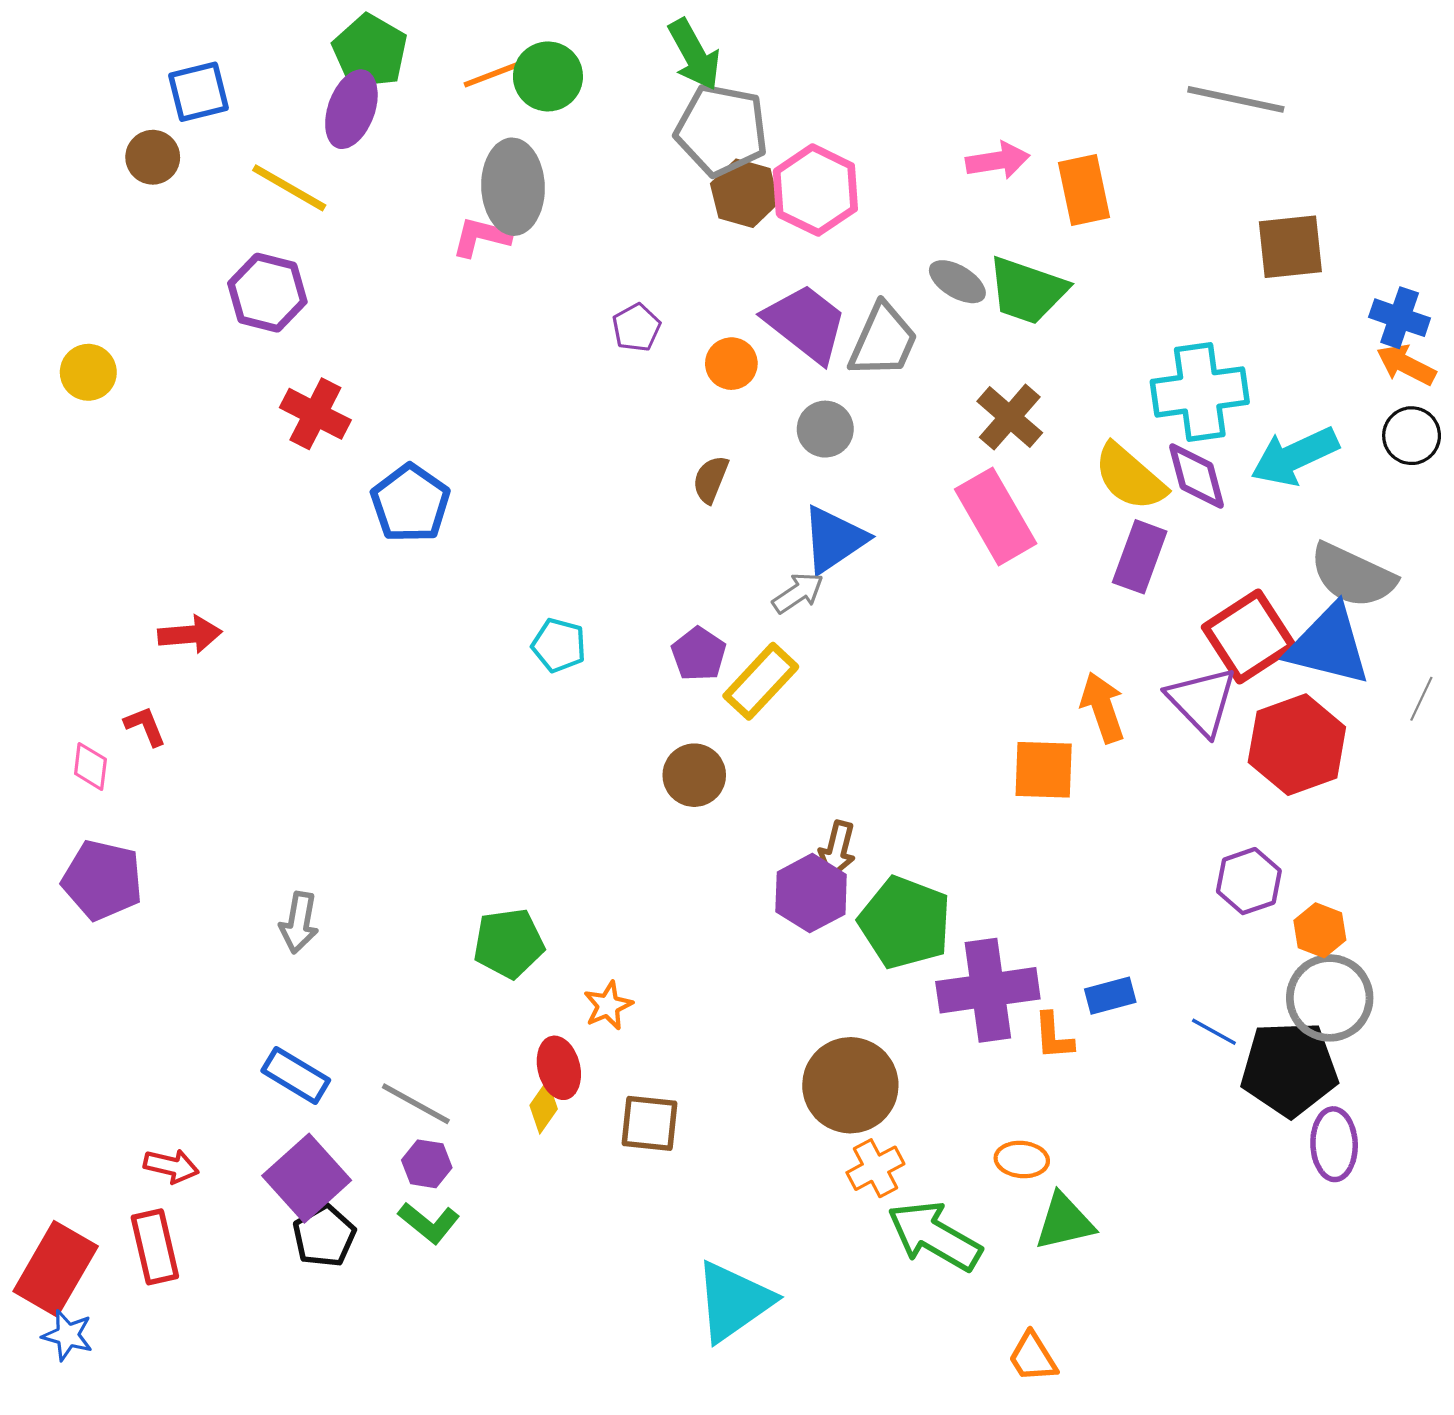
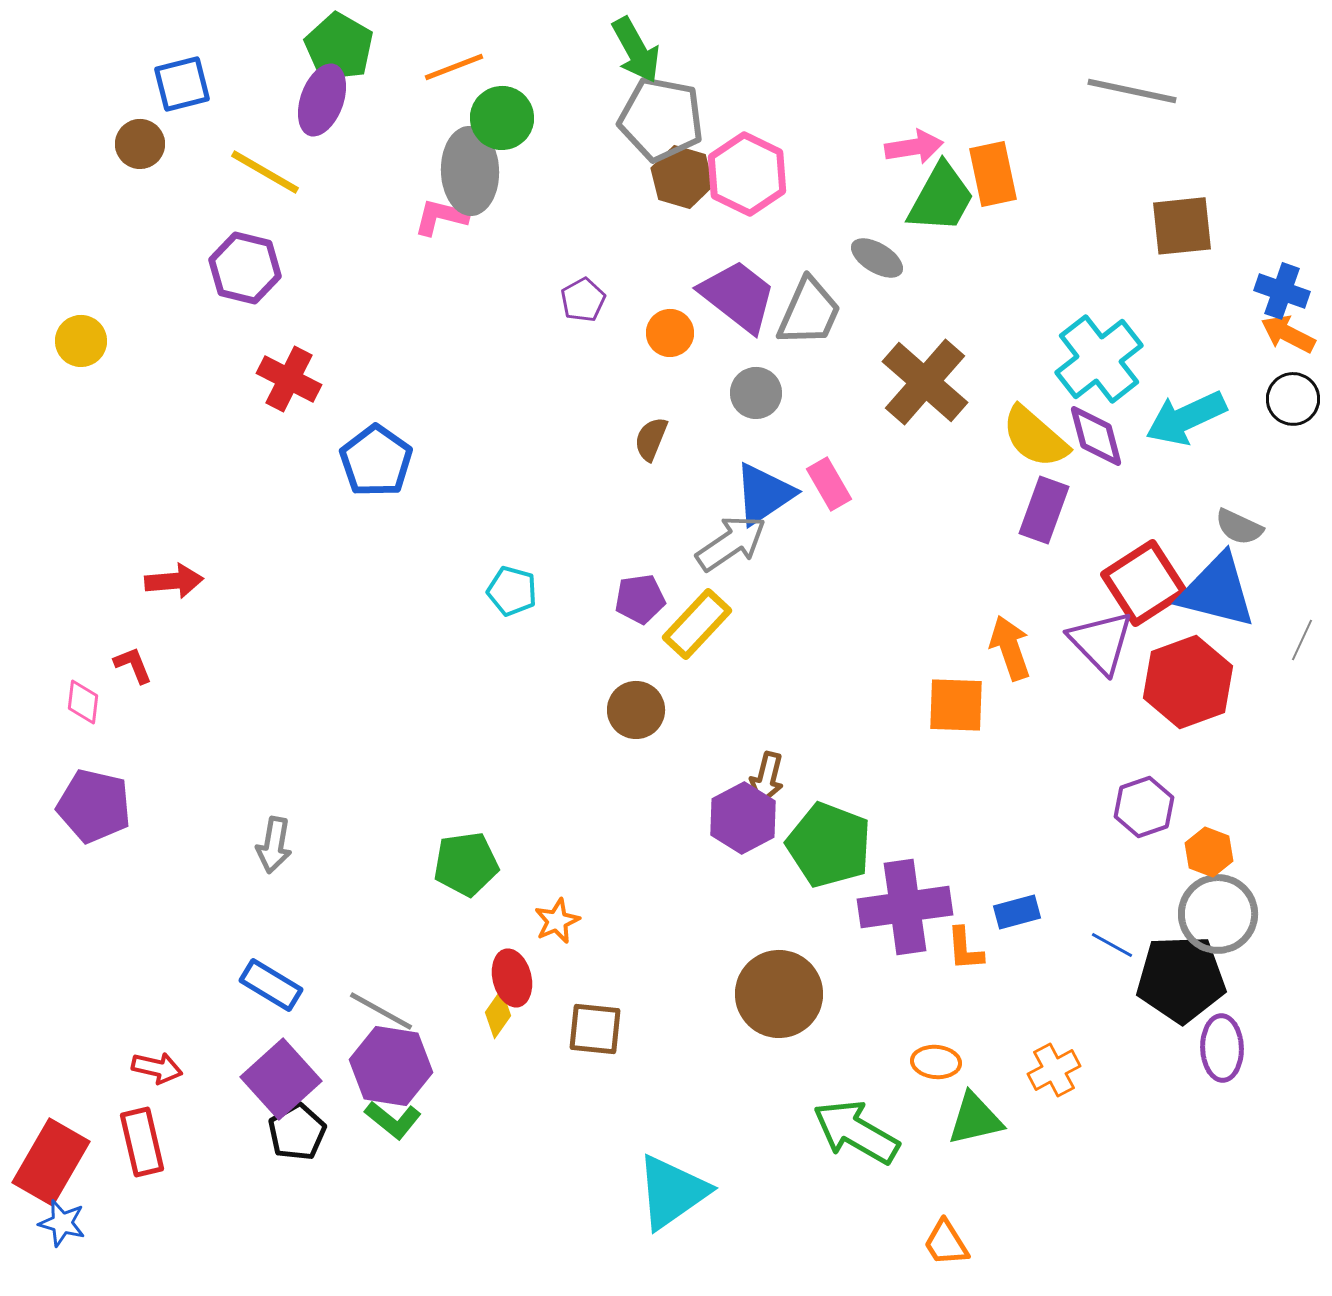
green circle: (548, 76) -> (502, 118), moved
green trapezoid: (1027, 290) -> (941, 198), moved, turned -80
cyan cross: (1200, 392) -> (1099, 359), turned -30
brown cross: (1010, 417) -> (925, 382), size x1.4
pink rectangle: (996, 516) -> (829, 484), moved, size x0.6
gray semicircle: (1353, 575) -> (1239, 527), size x0.6
gray arrow: (798, 593) -> (731, 543), size x1.5
purple pentagon: (699, 654) -> (640, 599), turned 30
purple hexagon: (427, 1164) -> (391, 1066), size x1.8
orange cross: (875, 1168) -> (1054, 1070), moved

